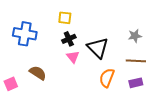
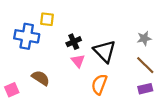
yellow square: (65, 18) -> (47, 19), moved
brown line: (136, 61) -> (145, 65), turned 42
orange semicircle: (107, 78) -> (99, 84), moved

